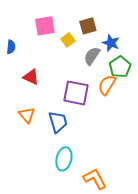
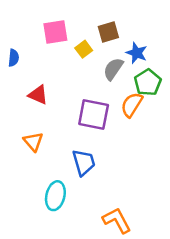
blue trapezoid: (58, 122) -> (84, 162), moved
cyan ellipse: (64, 159) -> (55, 196), moved

